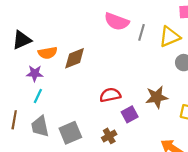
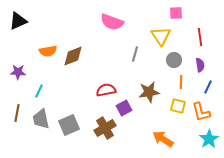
gray line: (142, 32) -> (135, 54), moved
yellow triangle: (170, 37) -> (161, 36), turned -40
black triangle: (22, 40) -> (18, 21), moved
purple star: (35, 73) -> (18, 72), moved
brown cross: (109, 136) -> (105, 128), size x1.5

